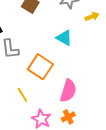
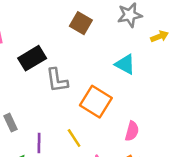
pink semicircle: (68, 91) -> (132, 131), size x0.7

